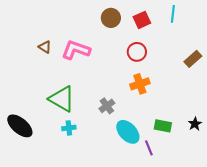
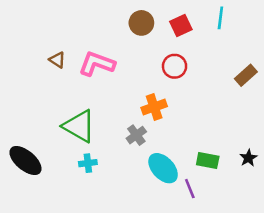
orange cross: (140, 84) -> (154, 107), moved

